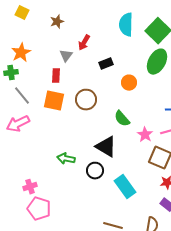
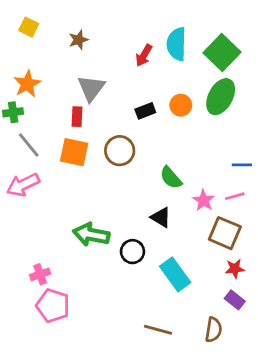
red arrow: (84, 43) -> (144, 55), moved
gray triangle: (66, 56) -> (91, 88), size x1.5
black rectangle: (106, 64) -> (145, 111), moved
orange circle: (129, 83) -> (181, 105), moved
black triangle: (106, 147) -> (161, 217), moved, size x0.7
green arrow: (66, 159) -> (91, 235), size x1.4

